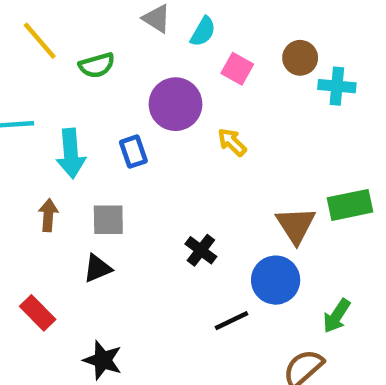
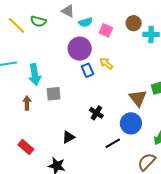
cyan semicircle: (203, 32) -> (85, 22), moved, turned 48
green semicircle: (97, 65) -> (38, 21), moved, turned 35
blue rectangle: (133, 152) -> (88, 70), moved
gray square: (108, 220) -> (54, 94), moved
black triangle: (97, 268) -> (68, 137), moved

